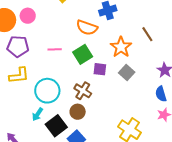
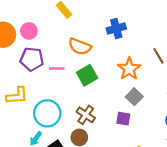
orange semicircle: (87, 28) -> (80, 46), moved
purple pentagon: (18, 46) -> (32, 59), moved
purple square: (100, 69) -> (123, 119), moved

